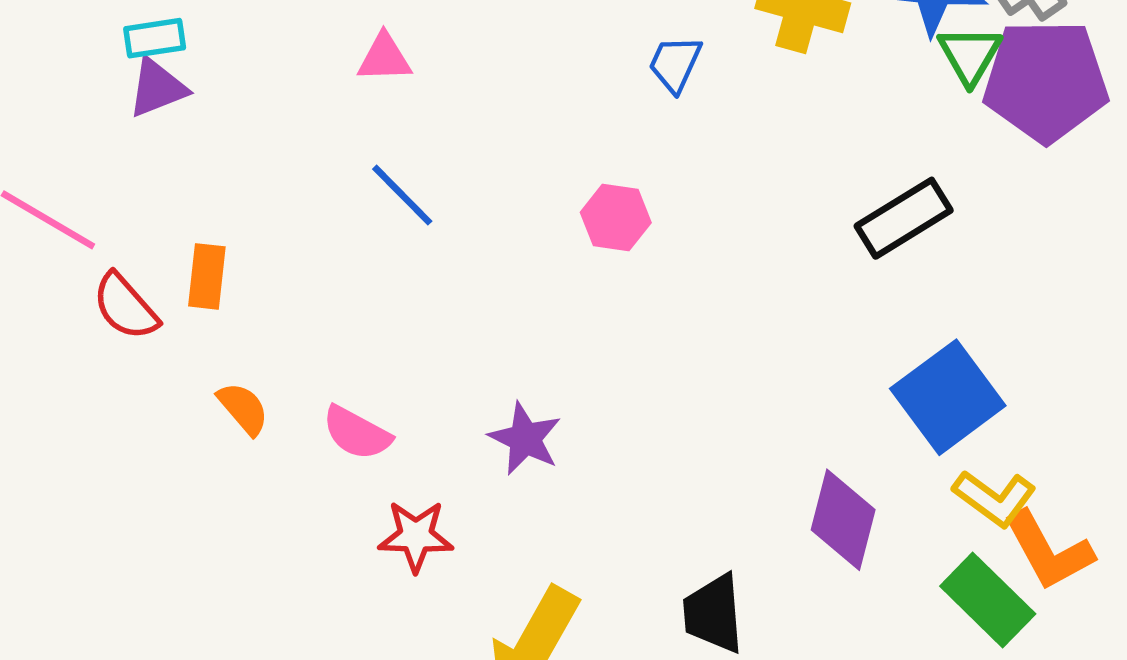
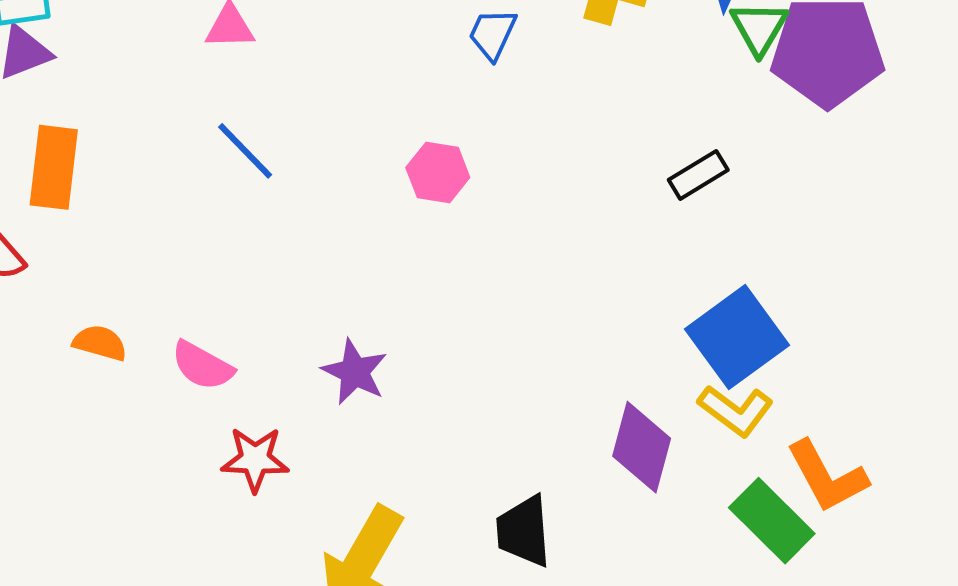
black rectangle: (904, 218) -> (698, 175), size x0.7
orange rectangle: (207, 276) -> (54, 167), moved, size x1.4
orange semicircle: (243, 408) -> (100, 343), turned -34
yellow L-shape: (994, 498) -> (736, 411), moved

